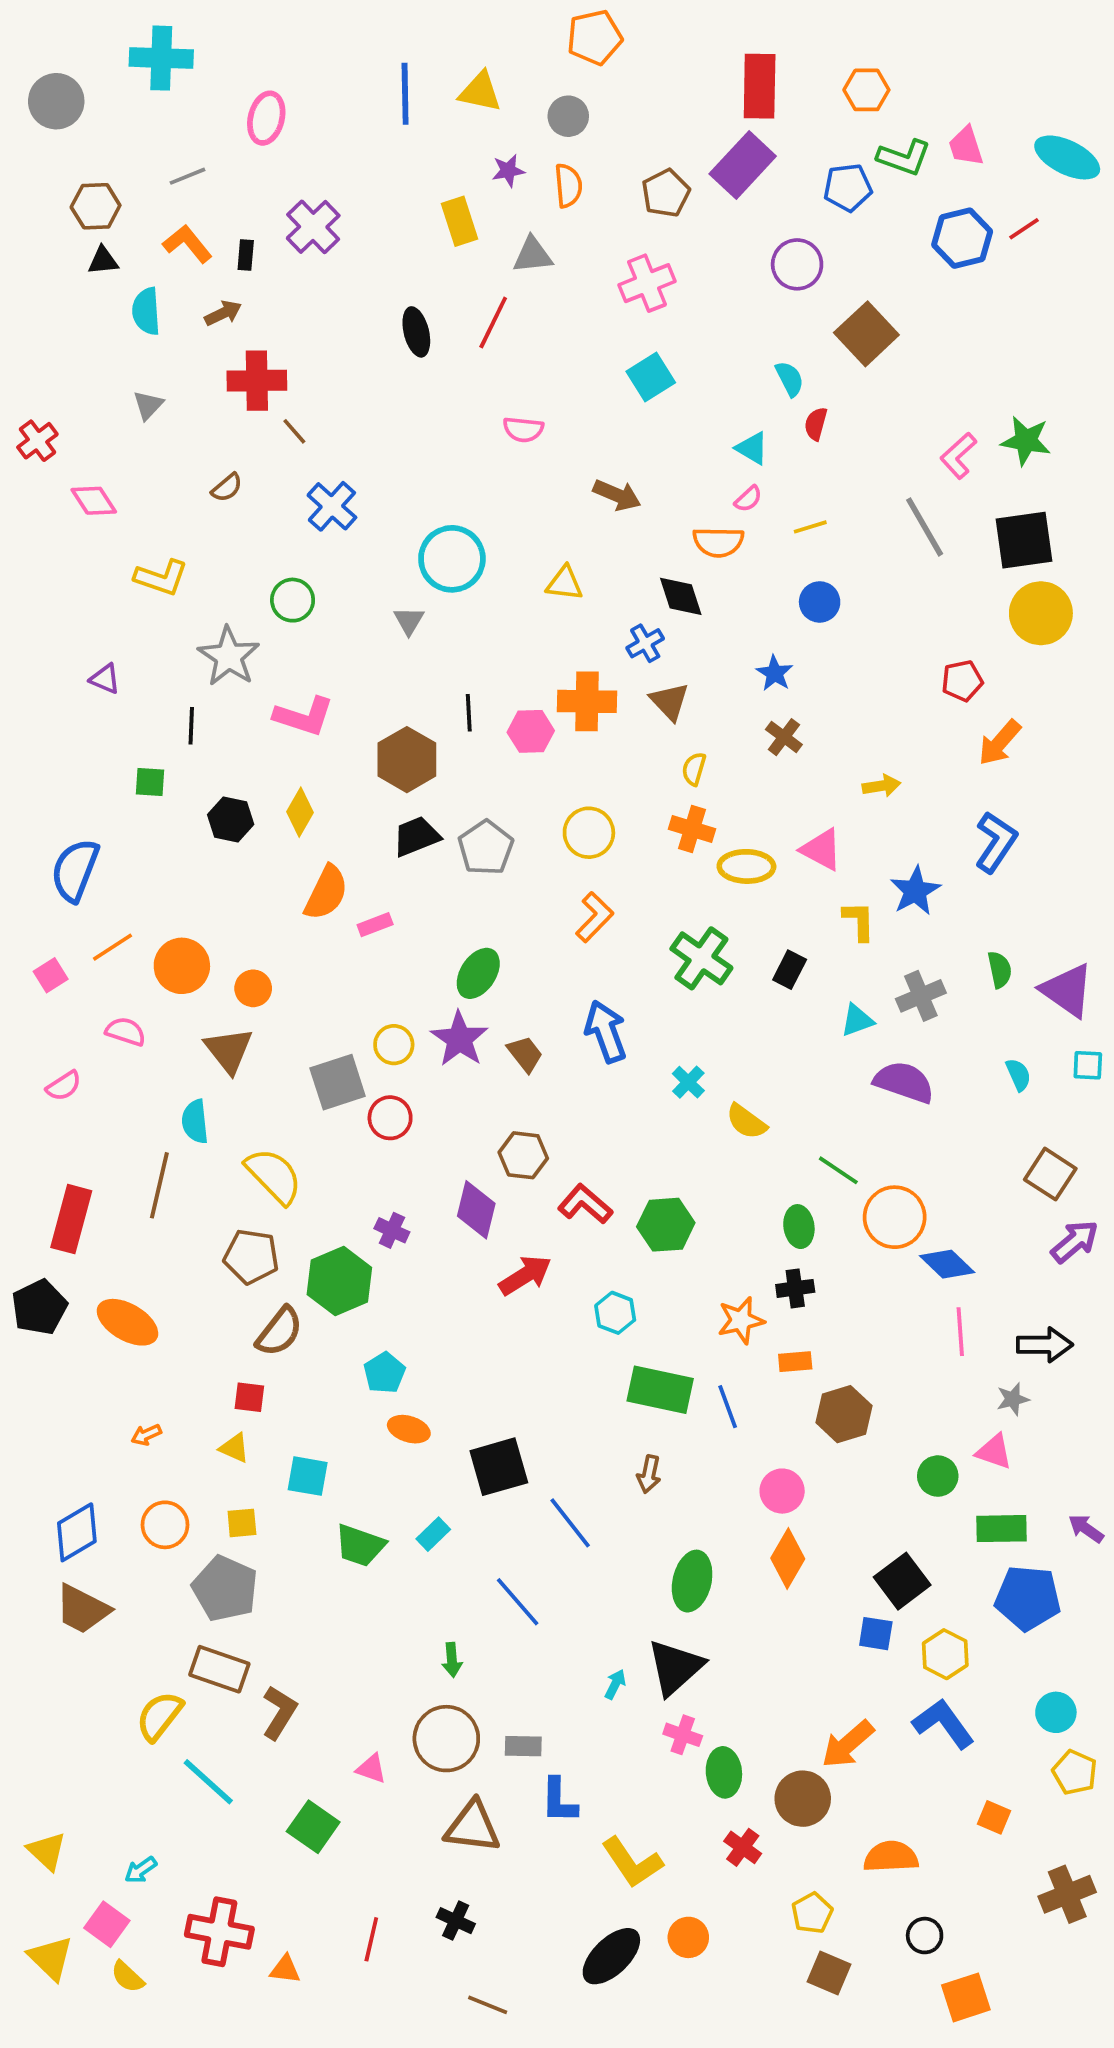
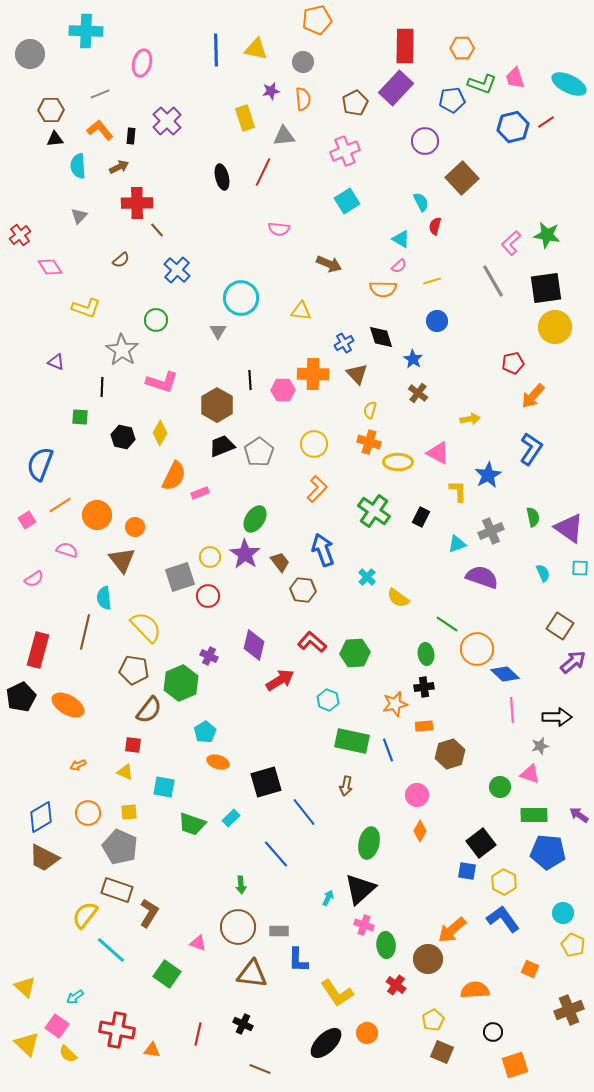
black diamond: (681, 596) -> (381, 337), moved
brown hexagon: (523, 1155) -> (303, 590), moved
orange diamond: (788, 1559) -> (420, 831), size x0.7

